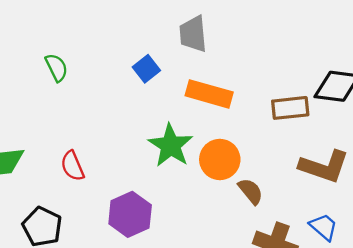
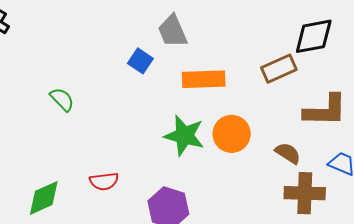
blue square: (146, 69) -> (140, 61), moved
red semicircle: (72, 166) -> (104, 181), turned -56
brown semicircle: (251, 191) -> (288, 153), moved

